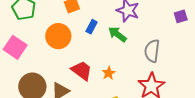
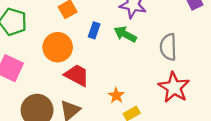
red trapezoid: (82, 71) -> (77, 75), moved
orange star: (109, 73) -> (116, 95), moved

